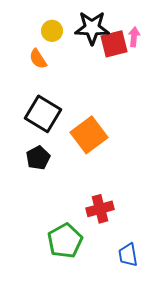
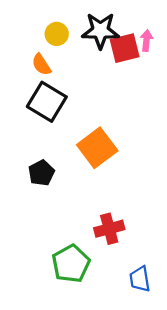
black square: (43, 114) -> (47, 102), moved

